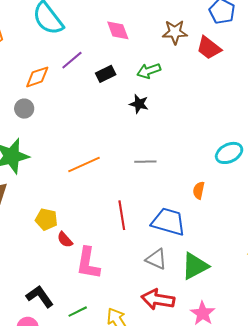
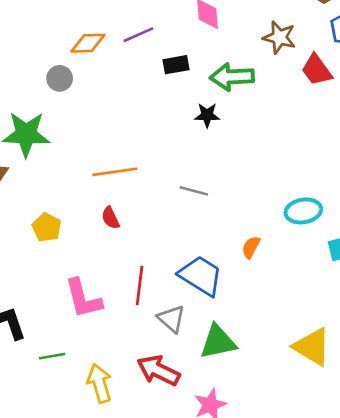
green arrow: (149, 71) -> (232, 77), size x1.4
black star: (139, 104) -> (207, 115), turned -30
red line: (122, 215) -> (140, 286), moved
red semicircle: (65, 240) -> (110, 218), moved
pink L-shape: (88, 263) -> (83, 299), turned -40

